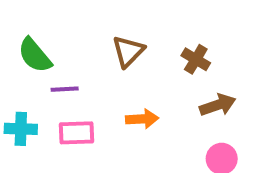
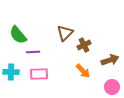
brown cross: (196, 59) -> (84, 45), moved, turned 32
orange arrow: (142, 119) -> (83, 71), moved, turned 49

